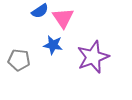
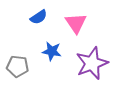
pink triangle: (63, 18) -> (76, 23), moved

